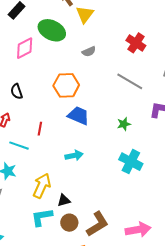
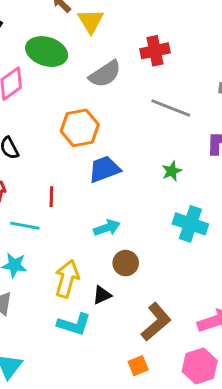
red cross: (136, 43) -> (155, 51), moved, turned -36
gray semicircle: (89, 51) -> (105, 74), size x1.6
blue trapezoid: (79, 116) -> (104, 169), turned -35
cyan L-shape: (42, 217) -> (74, 324), turned -145
brown circle: (69, 223) -> (126, 263), moved

